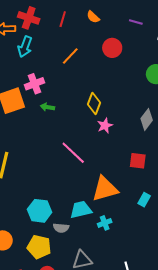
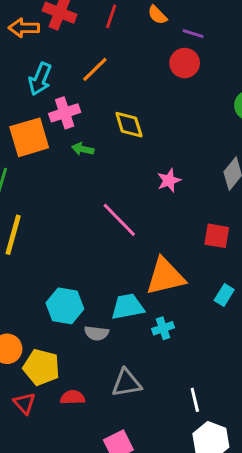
purple line: (136, 22) -> (193, 34), moved
cyan arrow: (25, 47) -> (40, 79), moved
orange line: (70, 56) -> (95, 69), moved
yellow diamond: (94, 103) -> (129, 125), moved, turned -40
yellow pentagon: (39, 247) -> (41, 367), moved

